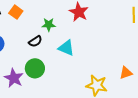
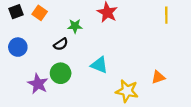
cyan triangle: (66, 48) -> (99, 65), moved

